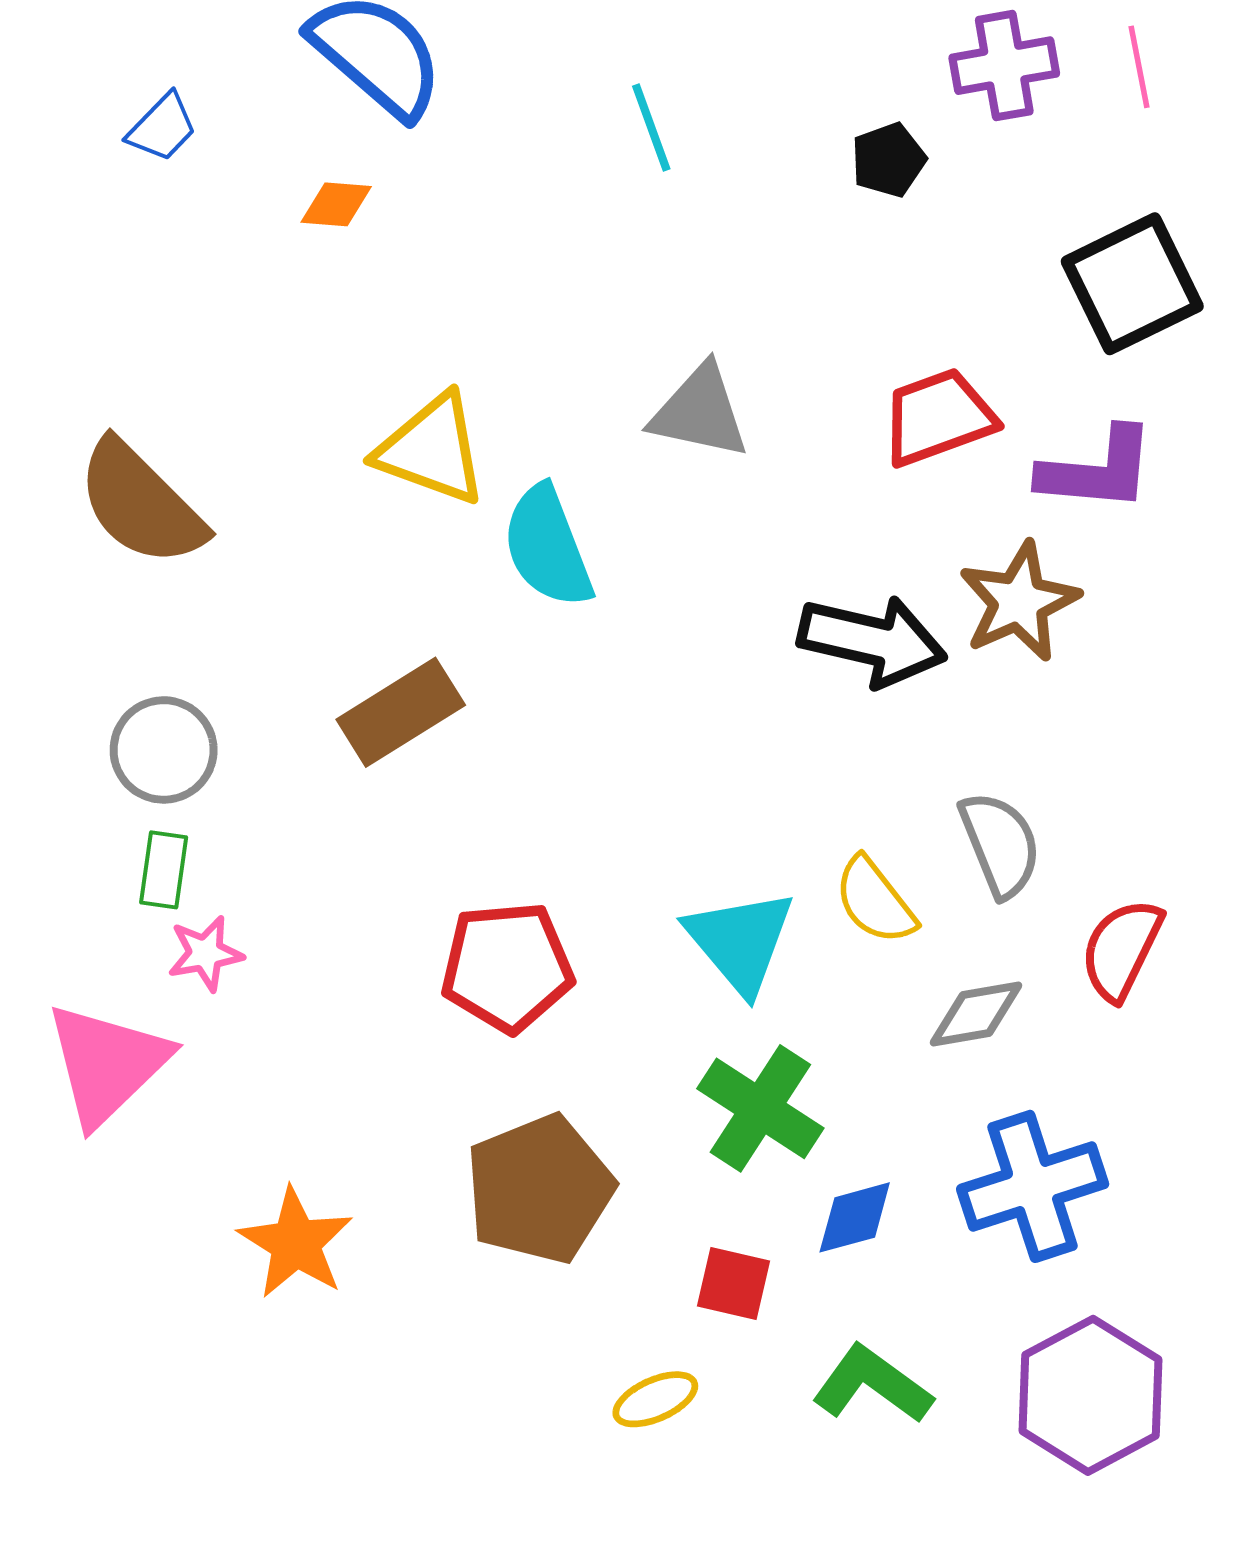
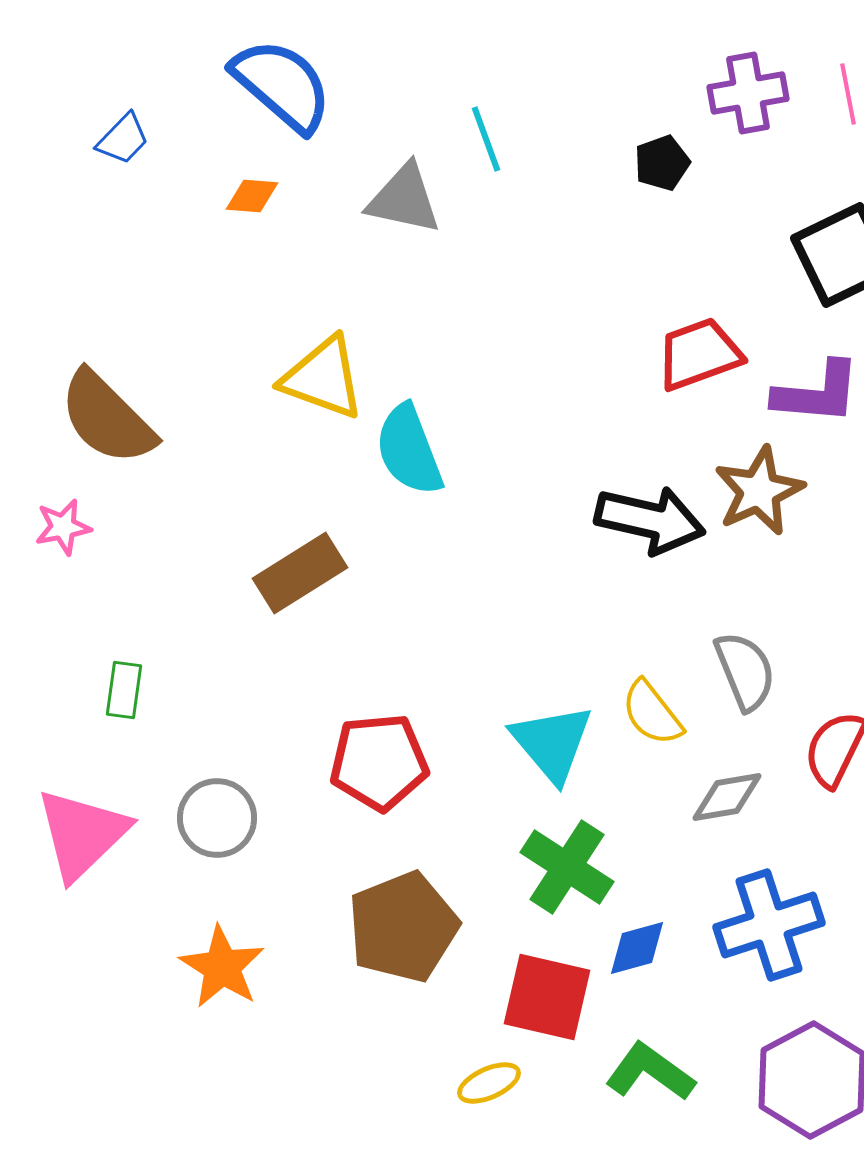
gray triangle: (700, 412) -> (404, 199), moved
gray circle: (164, 750) -> (217, 818), moved
pink star: (205, 953) -> (63, 527), moved
red square: (733, 1283) -> (547, 997), size x1.6

